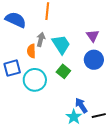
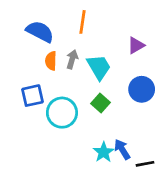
purple triangle: (93, 36) -> (136, 45), moved, turned 32
orange semicircle: (31, 51) -> (51, 61), moved
cyan star: (74, 117) -> (104, 152), moved

